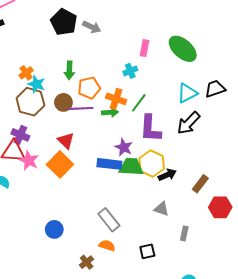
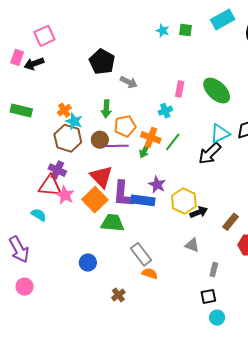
gray arrow: (92, 27) -> (129, 82), moved
green arrow: (110, 112) -> (145, 150), turned 119
black arrow: (188, 123) -> (210, 153), moved
purple L-shape: (150, 129) -> (123, 194), moved
red triangle: (66, 141) -> (101, 177), size x1.4
green trapezoid: (131, 167) -> (113, 223), moved
orange semicircle: (107, 245) -> (150, 273), moved
black square: (147, 251) -> (208, 296), moved

